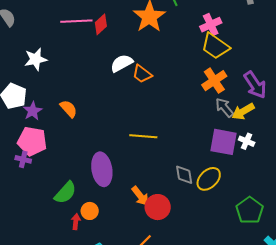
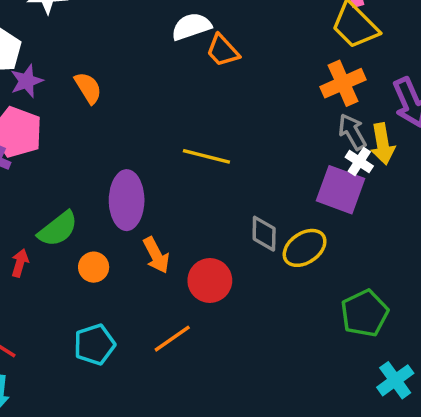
yellow arrow: (243, 111) -> (383, 144), turned -80
white cross: (247, 141) -> (359, 162), moved
orange arrow: (140, 196) -> (156, 255), moved
red arrow: (76, 222) -> (20, 263), moved

